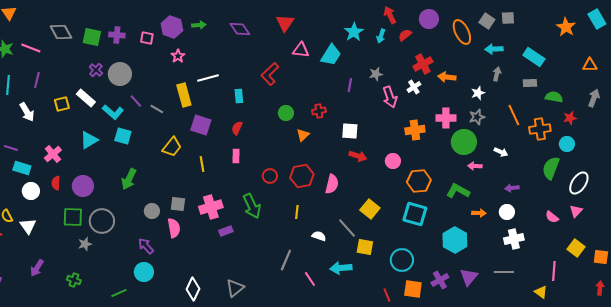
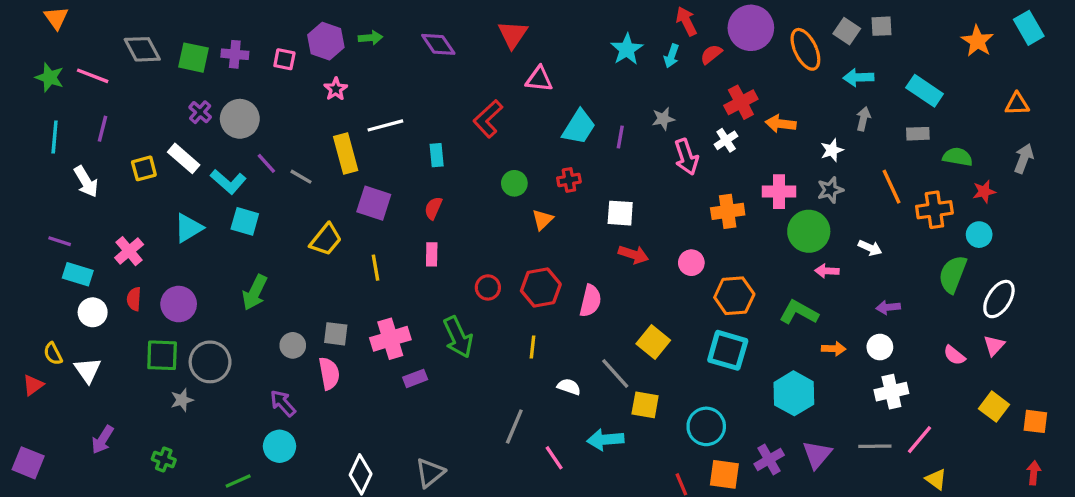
purple circle: (429, 19) -> (751, 28), size x1.4
cyan trapezoid: (331, 55) -> (579, 127), moved
pink line: (554, 271) -> (920, 440), moved, turned 36

